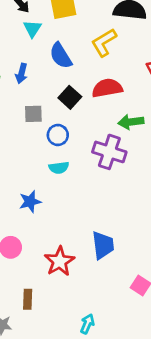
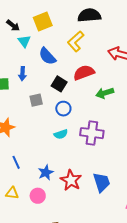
blue circle: (58, 135) -> (63, 109), moved
purple cross: (109, 152) -> (92, 133), moved
blue star: (30, 202) -> (46, 172), moved
red star: (59, 261) -> (71, 180), moved

